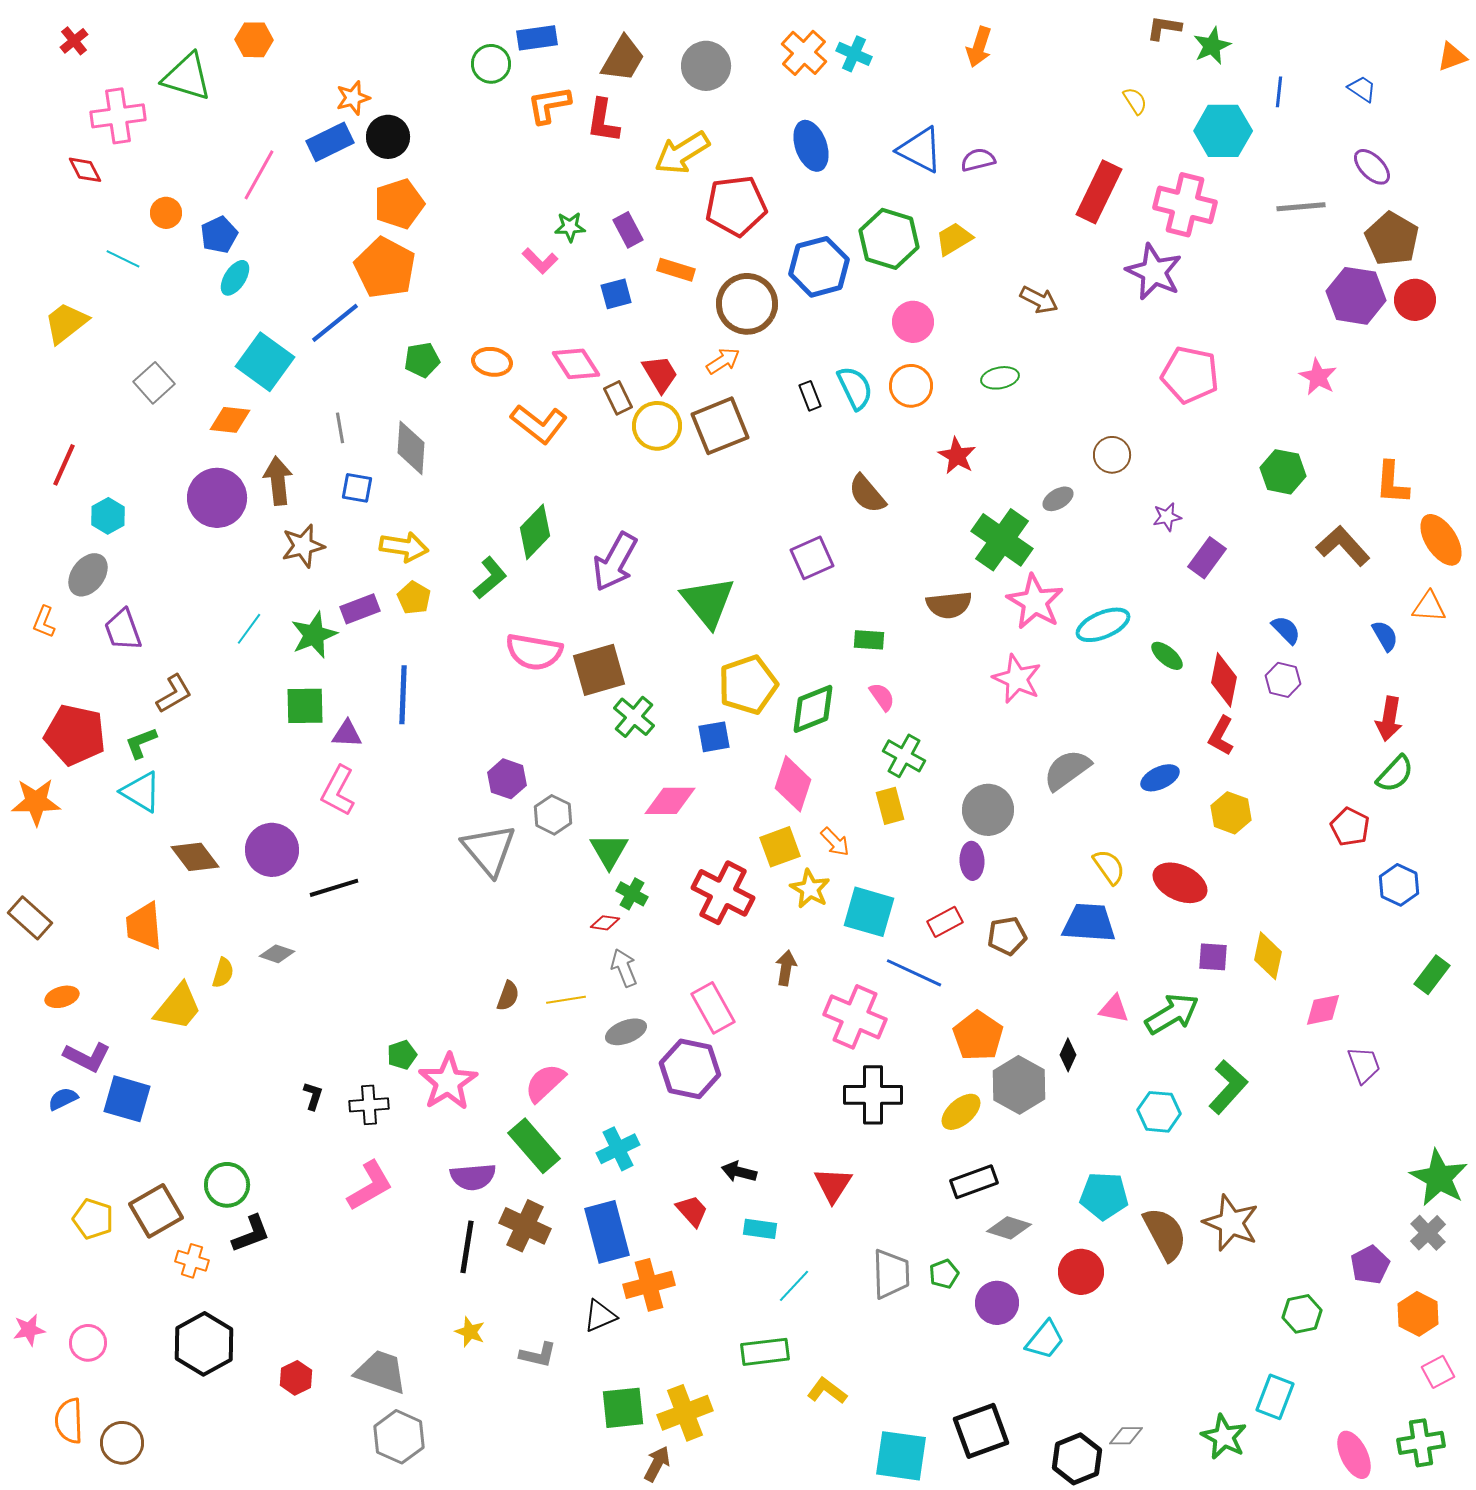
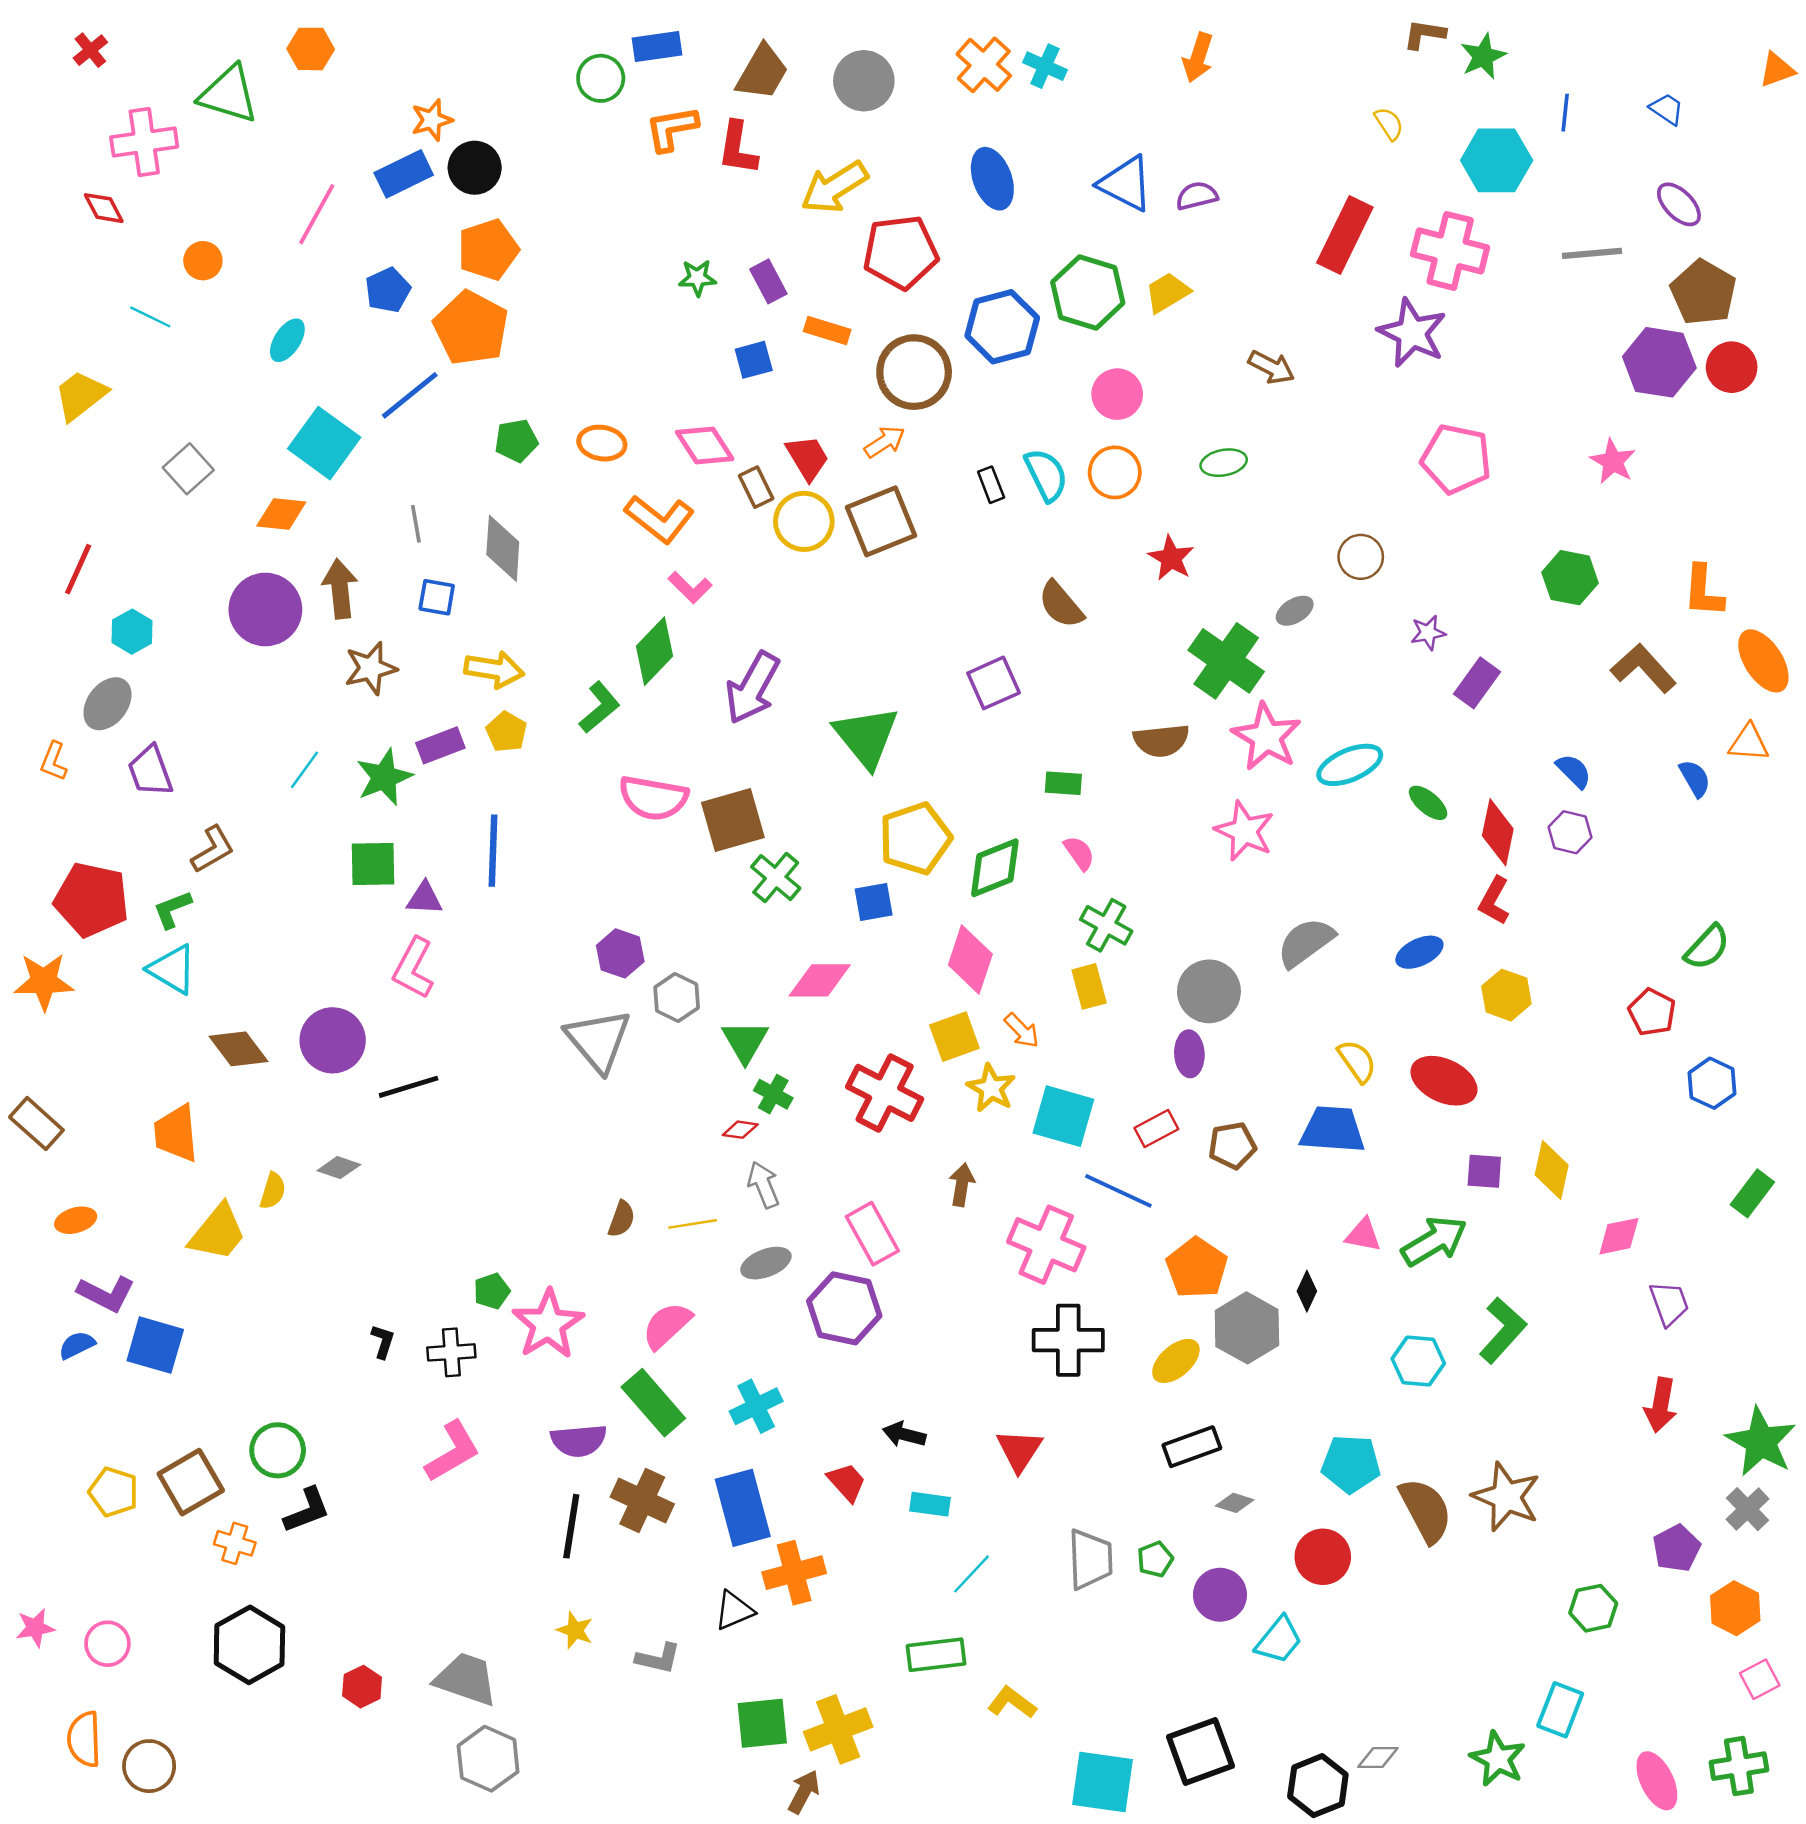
blue pentagon: (219, 235) -> (388, 290), moved
pink L-shape: (540, 261) -> (690, 587), moved
red arrow: (1389, 719) -> (1661, 1405), moved
gray diamond: (1009, 1228) -> (1235, 1503), size x0.7

